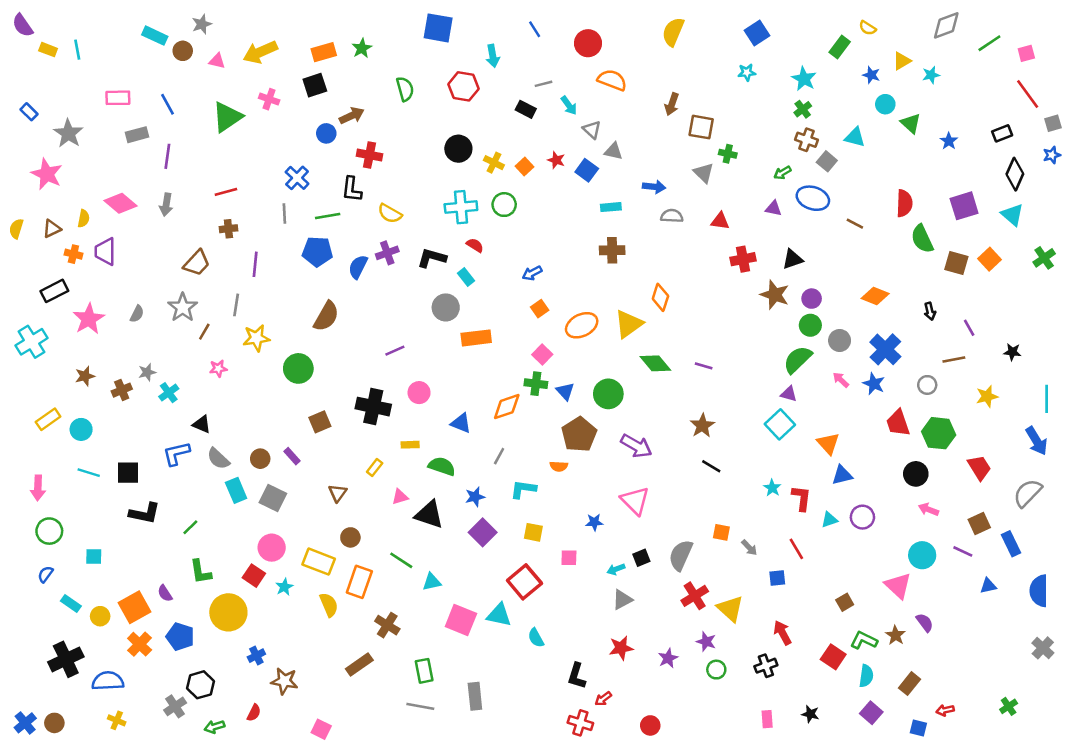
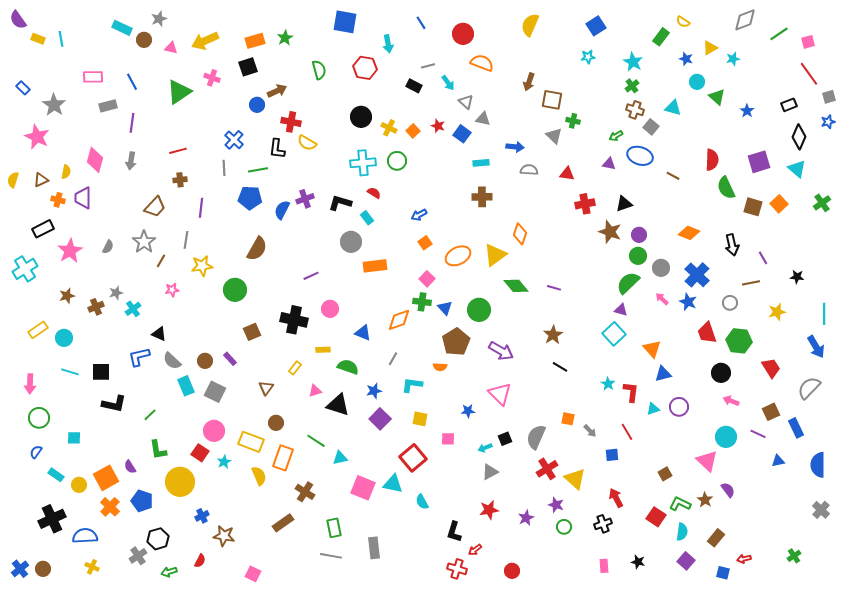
pink diamond: (120, 203) -> (95, 160), turned 65
yellow semicircle: (390, 213) -> (307, 143), moved
black arrow: (930, 311) -> (732, 245), size x1.5

